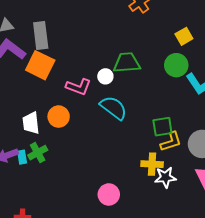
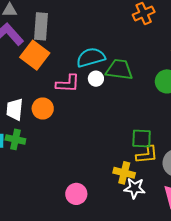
pink L-shape: (78, 87) -> (68, 83), turned -30
cyan semicircle: (113, 108) -> (91, 57), moved, turned -64
green cross: (38, 153) -> (15, 139), turned 30

